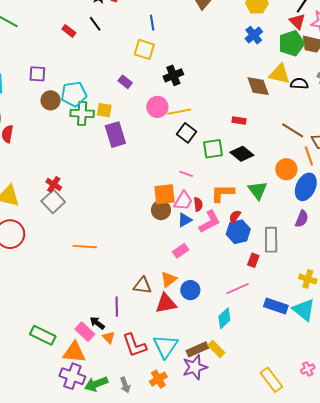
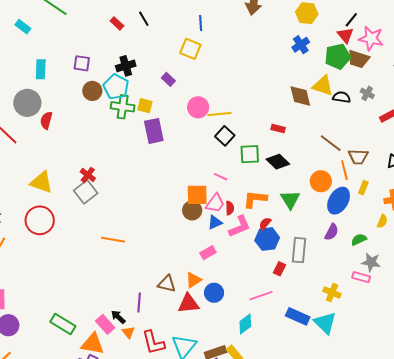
black cross: (173, 75) -> (126, 66), moved
cyan pentagon: (74, 94) -> (116, 87), turned 30

